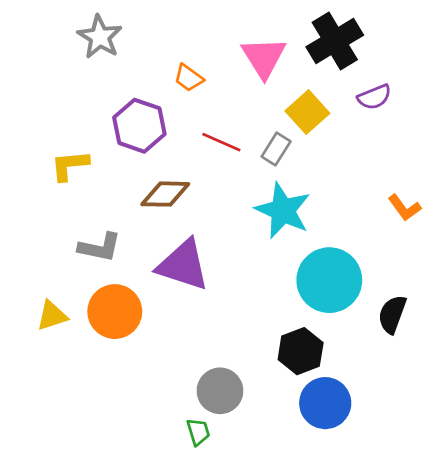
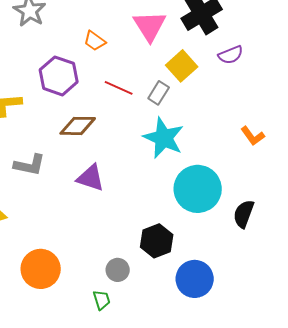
purple triangle: (183, 265) -> (91, 178), size x0.7
orange circle: (115, 312) -> (41, 269), moved
black hexagon: (301, 351) -> (157, 241), moved
gray circle: (220, 391) -> (118, 270), size x0.7

